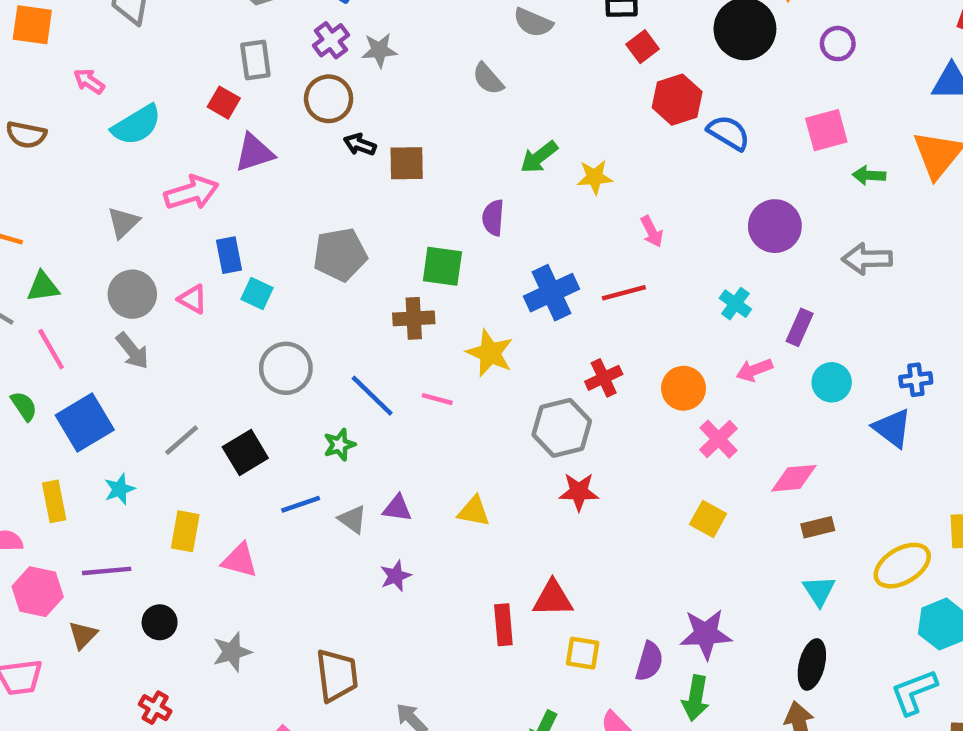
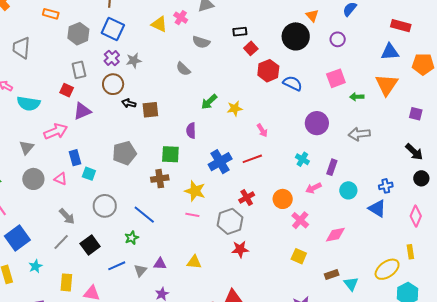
cyan semicircle: (136, 125) -> (29, 103), turned 45
gray arrow: (132, 351) -> (67, 216), moved
pink line: (437, 399) -> (192, 215), moved
gray triangle: (353, 519) -> (140, 270), turned 40
brown rectangle: (818, 527) -> (332, 274), moved

